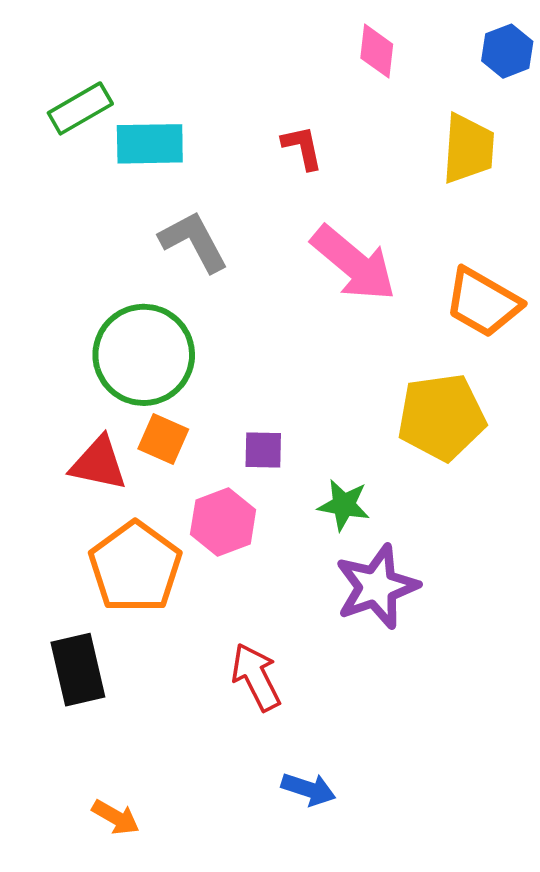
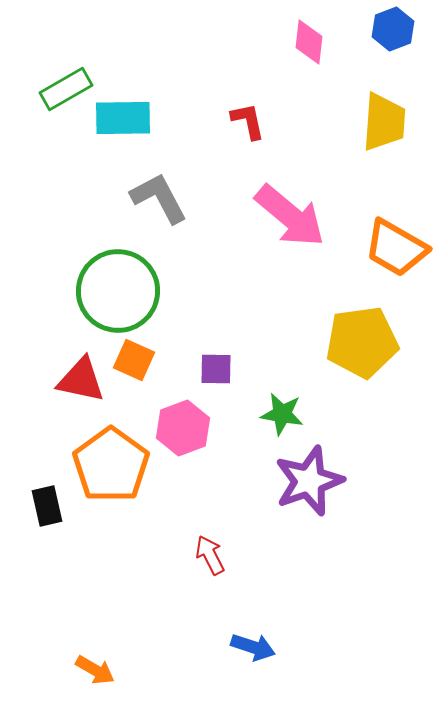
blue hexagon: (507, 51) -> (393, 29), moved
black rectangle: (78, 670) -> (47, 506), moved, size x0.7
red arrow: (256, 677) -> (210, 555), size x0.7

